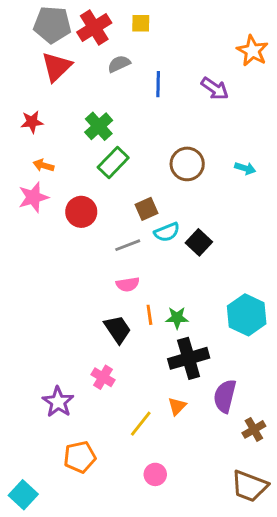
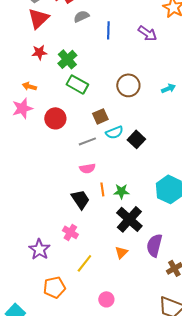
red star: (32, 122) -> (39, 52), moved
green rectangle: (113, 162) -> (77, 84), turned 75
cyan arrow: (245, 168) -> (168, 88), turned -40
black cross: (189, 358) -> (129, 219), turned -32
yellow line: (141, 424) -> (84, 263), moved

